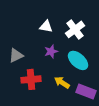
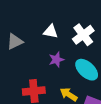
gray triangle: (16, 55) -> (15, 42), moved

